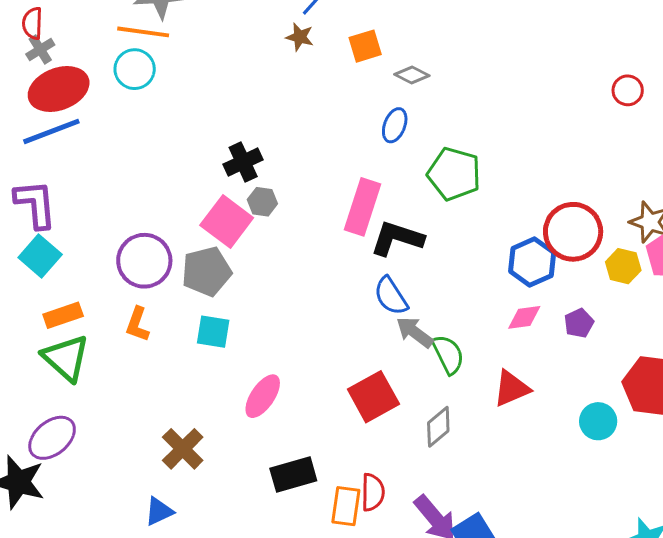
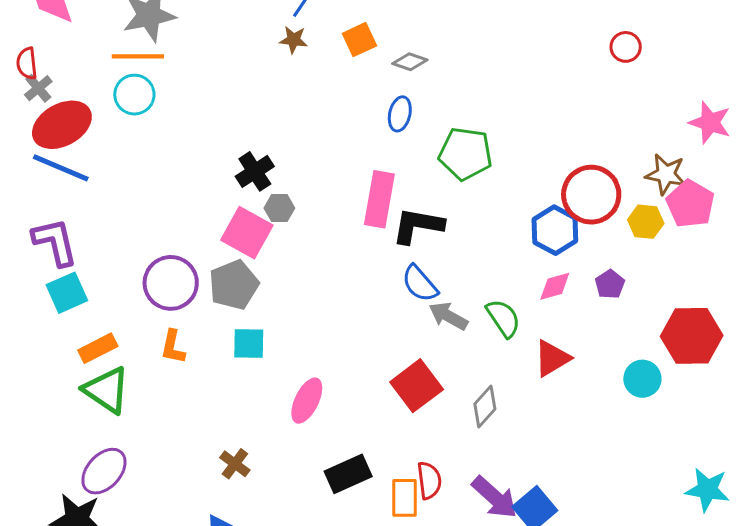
blue line: (51, 131) -> (61, 168), turned 52
cyan square: (40, 256) -> (67, 293), turned 33
green semicircle: (448, 354) -> (503, 318), moved
brown cross: (183, 449) -> (235, 464), size x0.7

